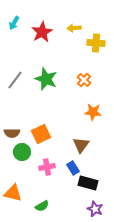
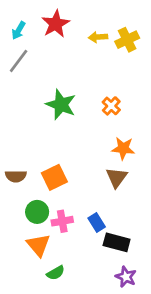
red star: (42, 32) -> (56, 24), moved
yellow cross: (96, 43) -> (127, 40), moved, turned -30
gray line: (15, 80) -> (19, 61), moved
brown triangle: (81, 145) -> (117, 177), moved
green circle: (22, 152) -> (37, 212), moved
orange triangle: (13, 193) -> (38, 245), moved, turned 36

